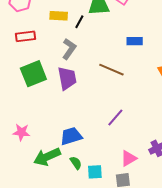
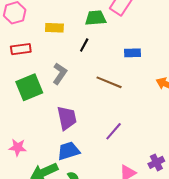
black line: (79, 22) -> (84, 45), moved
gray L-shape: (69, 49) -> (60, 74), moved
purple trapezoid: (67, 78) -> (67, 118), moved

